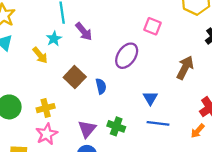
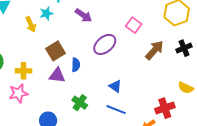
purple arrow: (84, 32) -> (83, 15), moved, turned -30
brown arrow: (185, 68) -> (154, 50), moved
blue triangle: (150, 98) -> (115, 86), turned -40
purple triangle: (87, 129) -> (57, 75), moved, turned 42

